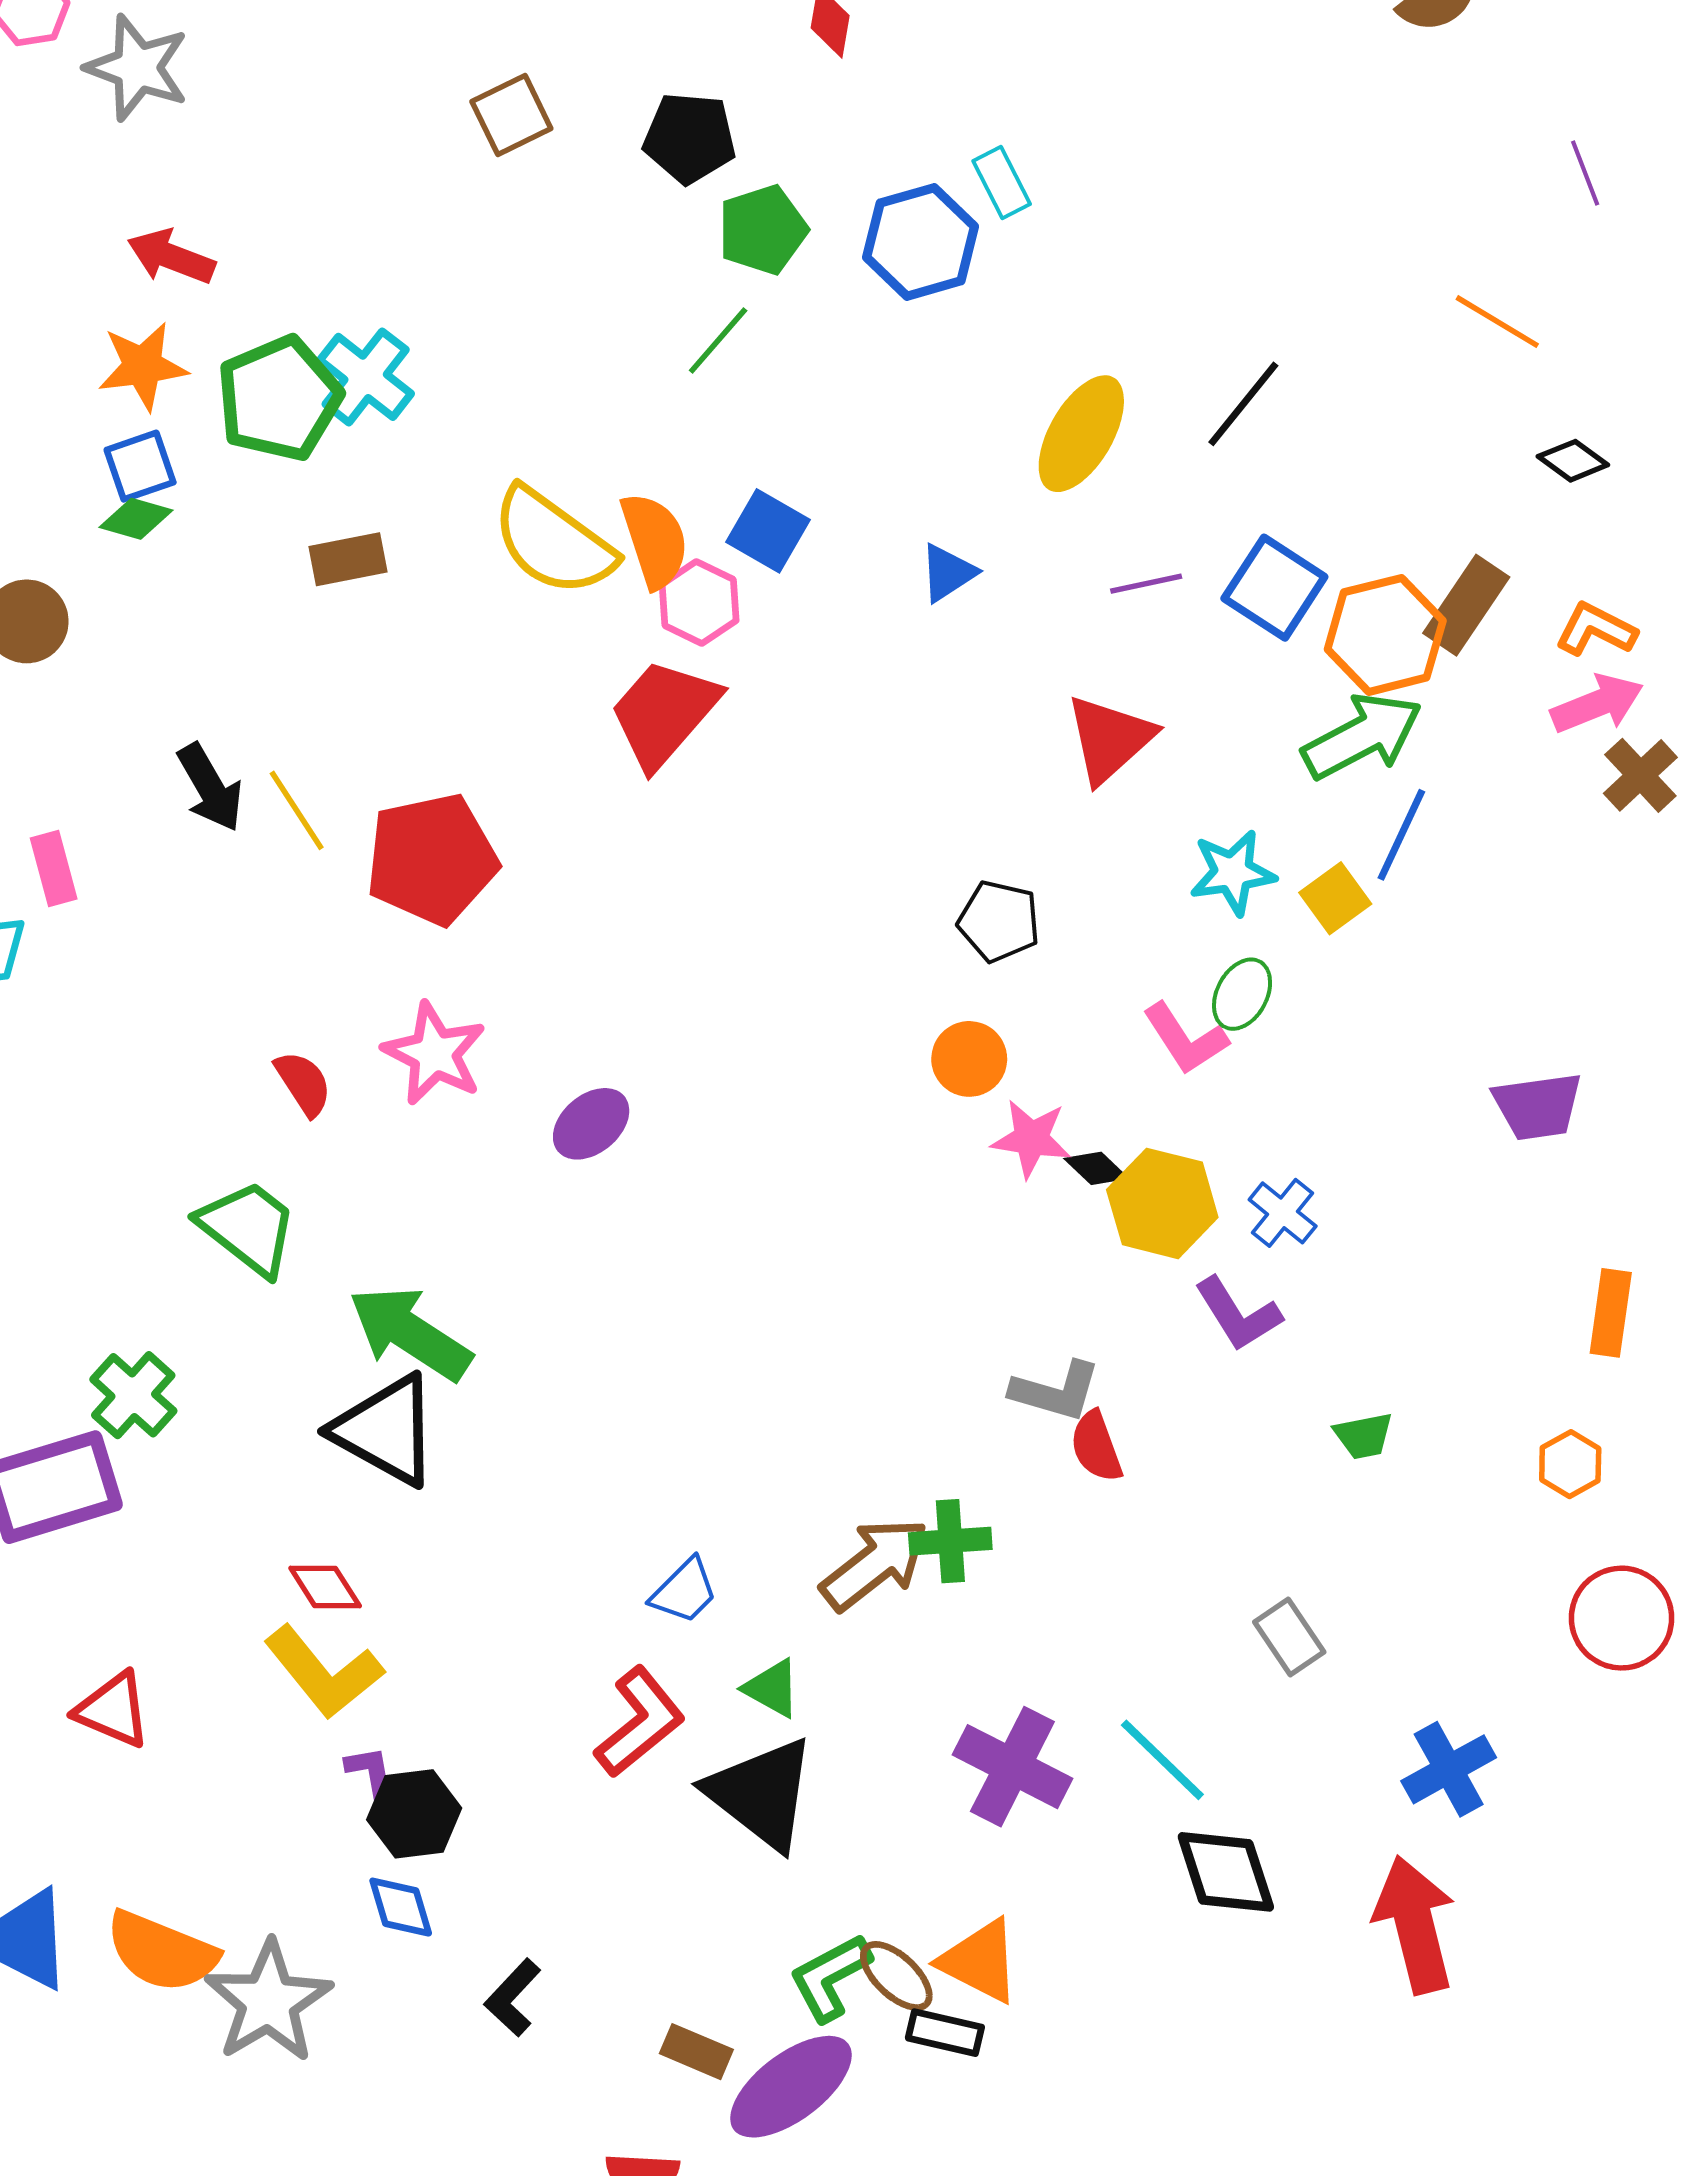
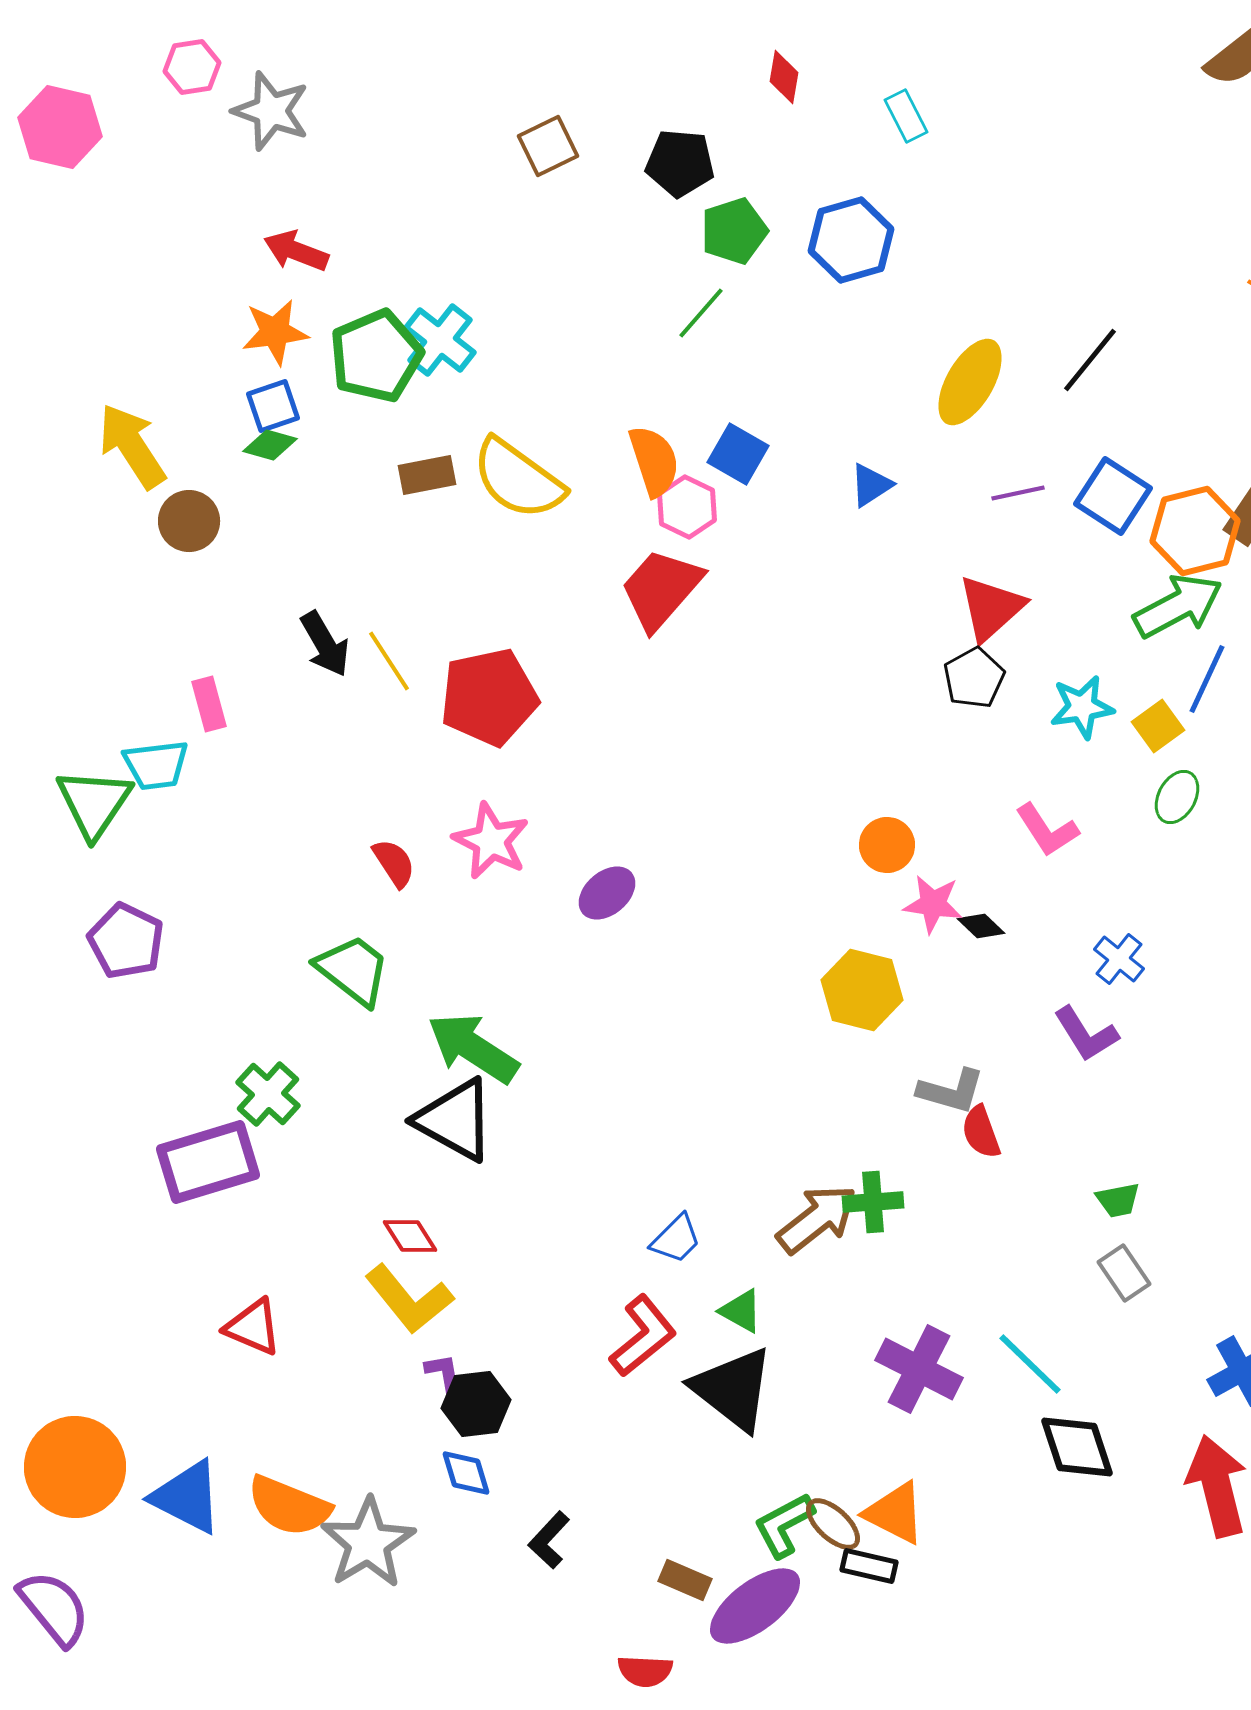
cyan rectangle: (1002, 182) -> (906, 116), moved
yellow semicircle: (553, 542) -> (518, 479), moved
black pentagon: (999, 921) -> (974, 678), moved, turned 30
green ellipse: (1242, 994) -> (1177, 797), moved
yellow hexagon: (1162, 1203) -> (862, 990), moved
green trapezoid: (1364, 1436) -> (1118, 1200), moved

